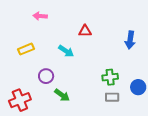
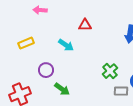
green cross: (110, 77) -> (110, 71), turned -35
gray rectangle: (112, 97) -> (121, 91), moved

